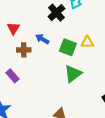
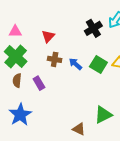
blue arrow: (42, 39) -> (75, 64), moved
green triangle: (73, 74) -> (103, 115), moved

